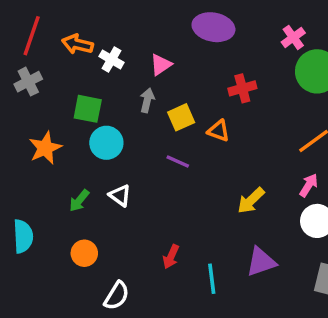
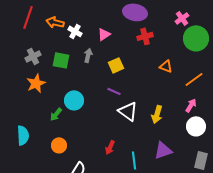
gray cross: (28, 82) -> (33, 56), moved
red cross: (242, 88) -> (145, 36), moved
gray arrow: (147, 100) -> (88, 55), moved
orange triangle: (219, 131) -> (166, 66), moved
cyan circle: (106, 143) -> (74, 100), moved
white triangle: (120, 195) -> (128, 111), moved, size x1.5
yellow arrow: (251, 201) -> (157, 114), turned -30

